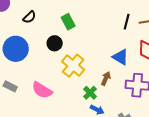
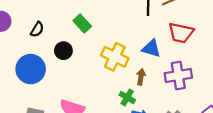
black circle: (55, 43) -> (63, 51), moved
yellow cross: (73, 66) -> (115, 57), moved

